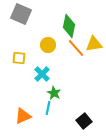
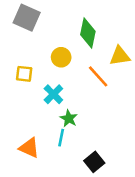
orange line: (76, 48) -> (98, 76), moved
orange triangle: (23, 116) -> (29, 148), turned 48
black square: (84, 121) -> (94, 162), moved

